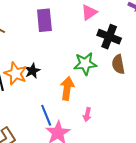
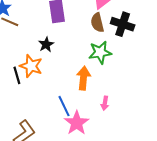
brown semicircle: (118, 64) -> (97, 23), moved
black star: (32, 71) -> (46, 44), moved

